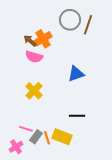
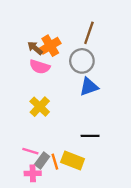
gray circle: (70, 20) -> (82, 61), moved
brown line: (88, 25) -> (89, 33), moved
pink cross: (16, 147) -> (33, 173), moved, turned 32

